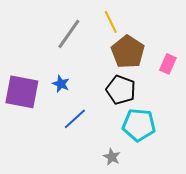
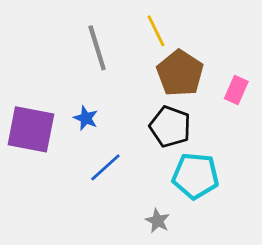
gray line: (69, 34) -> (97, 48), turned -52

